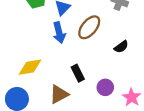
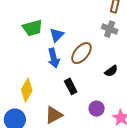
yellow diamond: (30, 67) -> (27, 90), turned -50
black rectangle: (78, 73) -> (71, 86), moved

